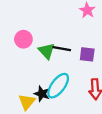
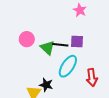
purple square: (87, 54) -> (77, 41), moved
cyan ellipse: (58, 86) -> (68, 66), moved

